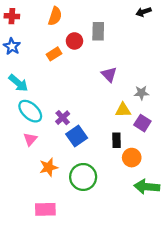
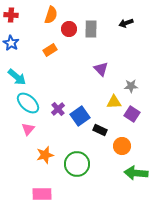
black arrow: (144, 12) -> (126, 23), moved
red circle: (74, 41) -> (69, 29), moved
blue square: (77, 136) -> (80, 116), moved
black rectangle: (117, 140) -> (100, 130), moved, turned -64

